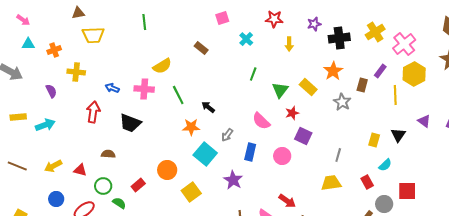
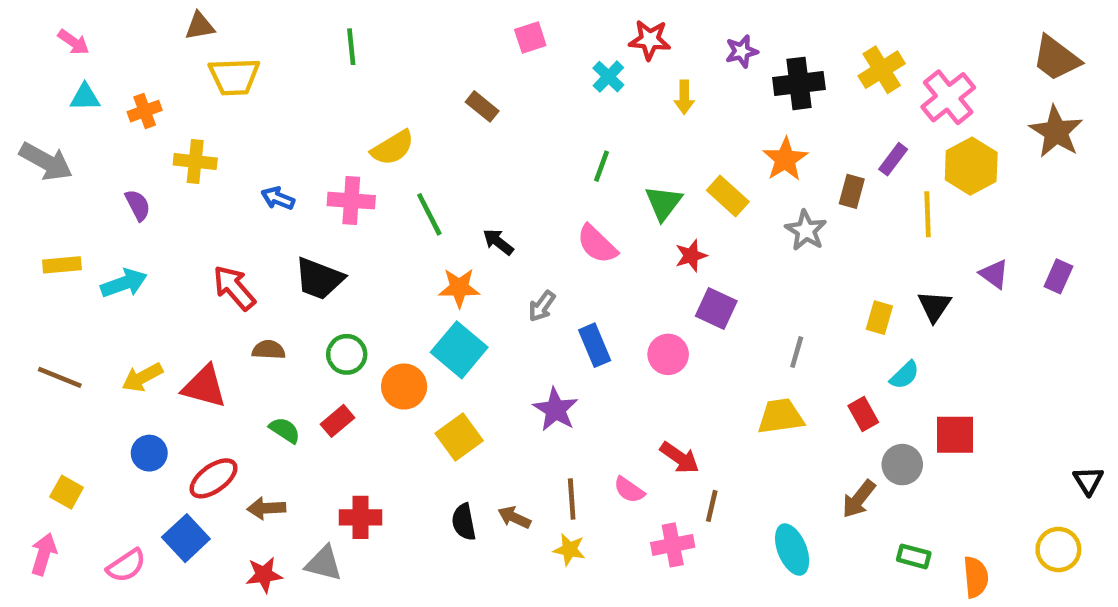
cyan cross: (246, 39) -> (608, 77), moved
red arrow: (93, 112) -> (234, 288), moved, turned -50
pink semicircle: (261, 121) -> (597, 244), moved
blue rectangle: (250, 152) -> (595, 345), turned -36
cyan square: (205, 154) -> (459, 350), moved
red triangle: (80, 170) -> (204, 387), size x1.5
green circle: (103, 186) -> (347, 354), moved
green semicircle: (119, 203) -> (285, 430), moved

